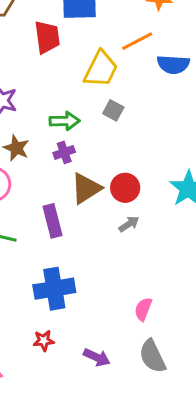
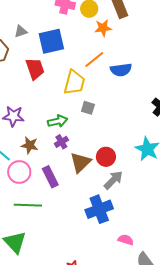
purple rectangle: (52, 221) -> (50, 177), moved
gray arrow: (129, 224) -> (113, 180), size x1.5
blue cross: (54, 289) -> (99, 209), moved
pink semicircle: (143, 309) -> (126, 240), moved, turned 98

